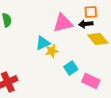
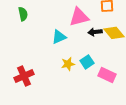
black arrow: (86, 24) -> (95, 32), moved
yellow star: (52, 51) -> (68, 64), moved

